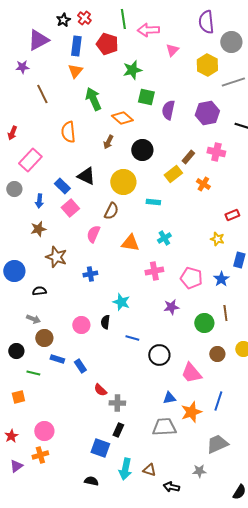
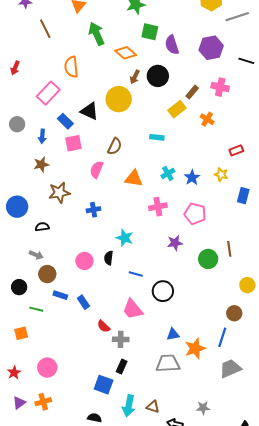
purple semicircle: (168, 110) -> (172, 45), turned -30
brown arrow: (108, 142) -> (135, 77), moved
black circle: (142, 150) -> (158, 76), moved
pink rectangle: (30, 160) -> (48, 93), moved
yellow circle: (123, 182) -> (119, 99), moved
pink square: (70, 208) -> (73, 143), turned 30
brown star: (56, 257) -> (59, 193), turned -30
blue star: (221, 279) -> (192, 178), moved
brown circle: (217, 354) -> (234, 313), moved
pink trapezoid: (191, 373) -> (133, 309), moved
gray trapezoid: (217, 444) -> (230, 369), moved
orange cross: (40, 455) -> (43, 402), moved

